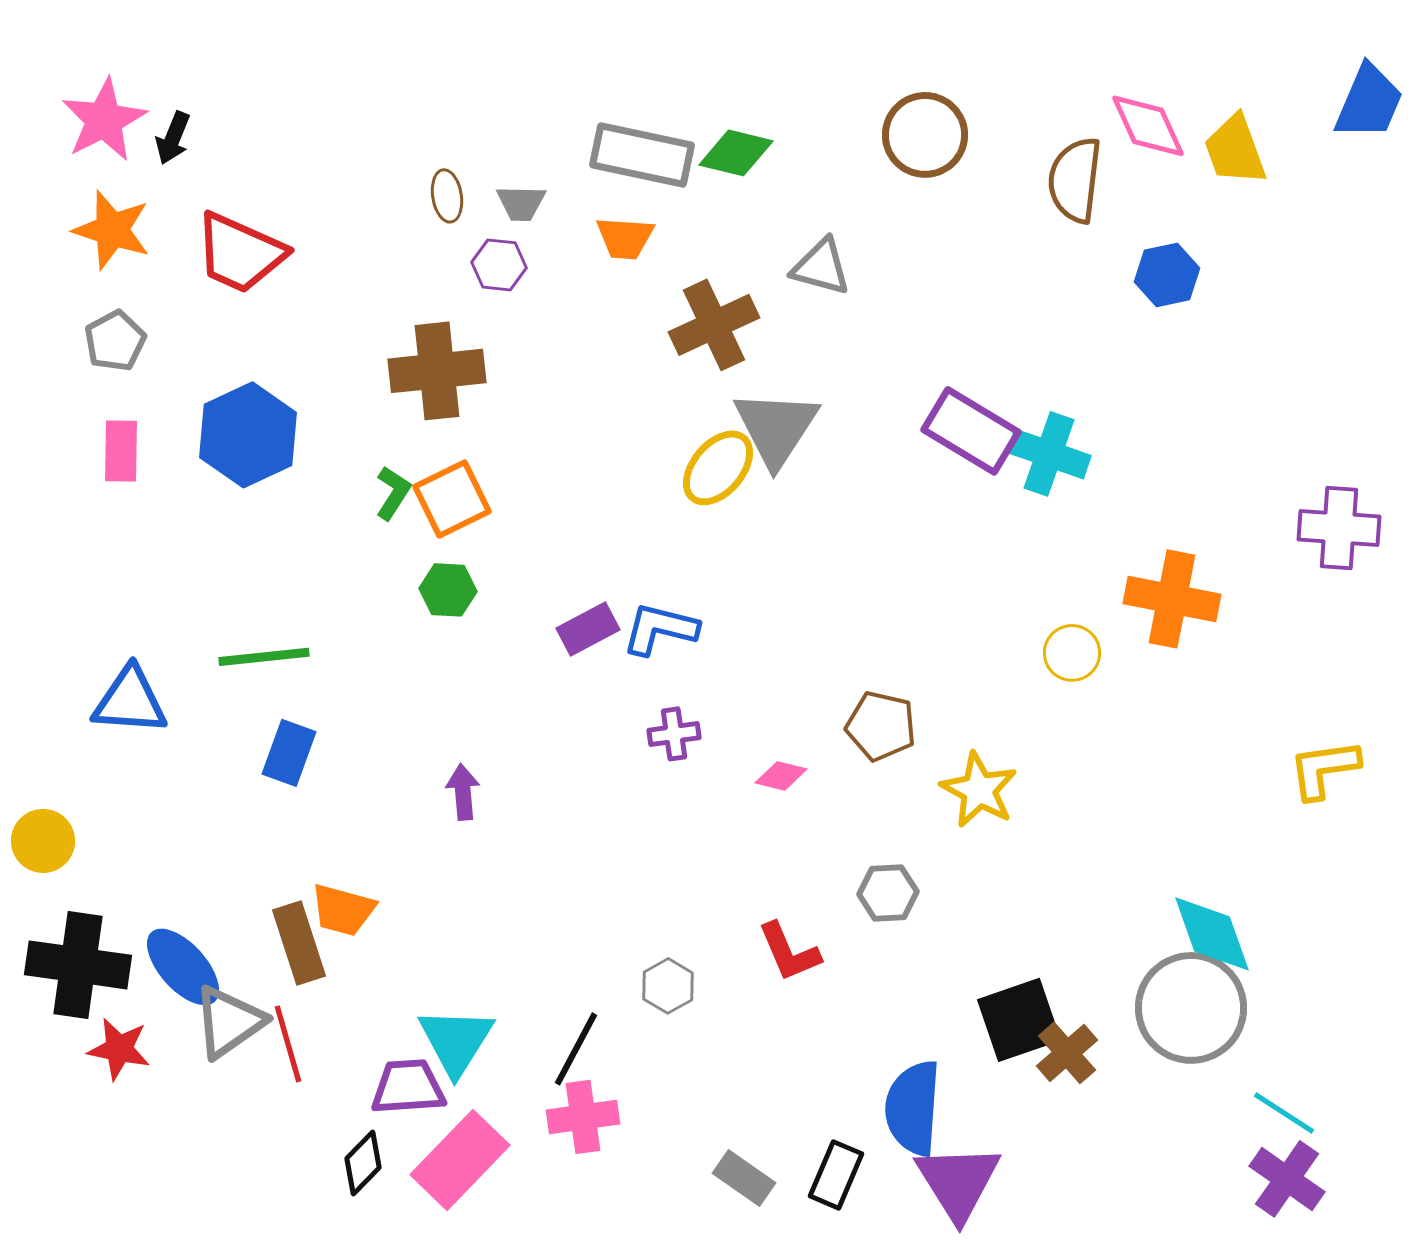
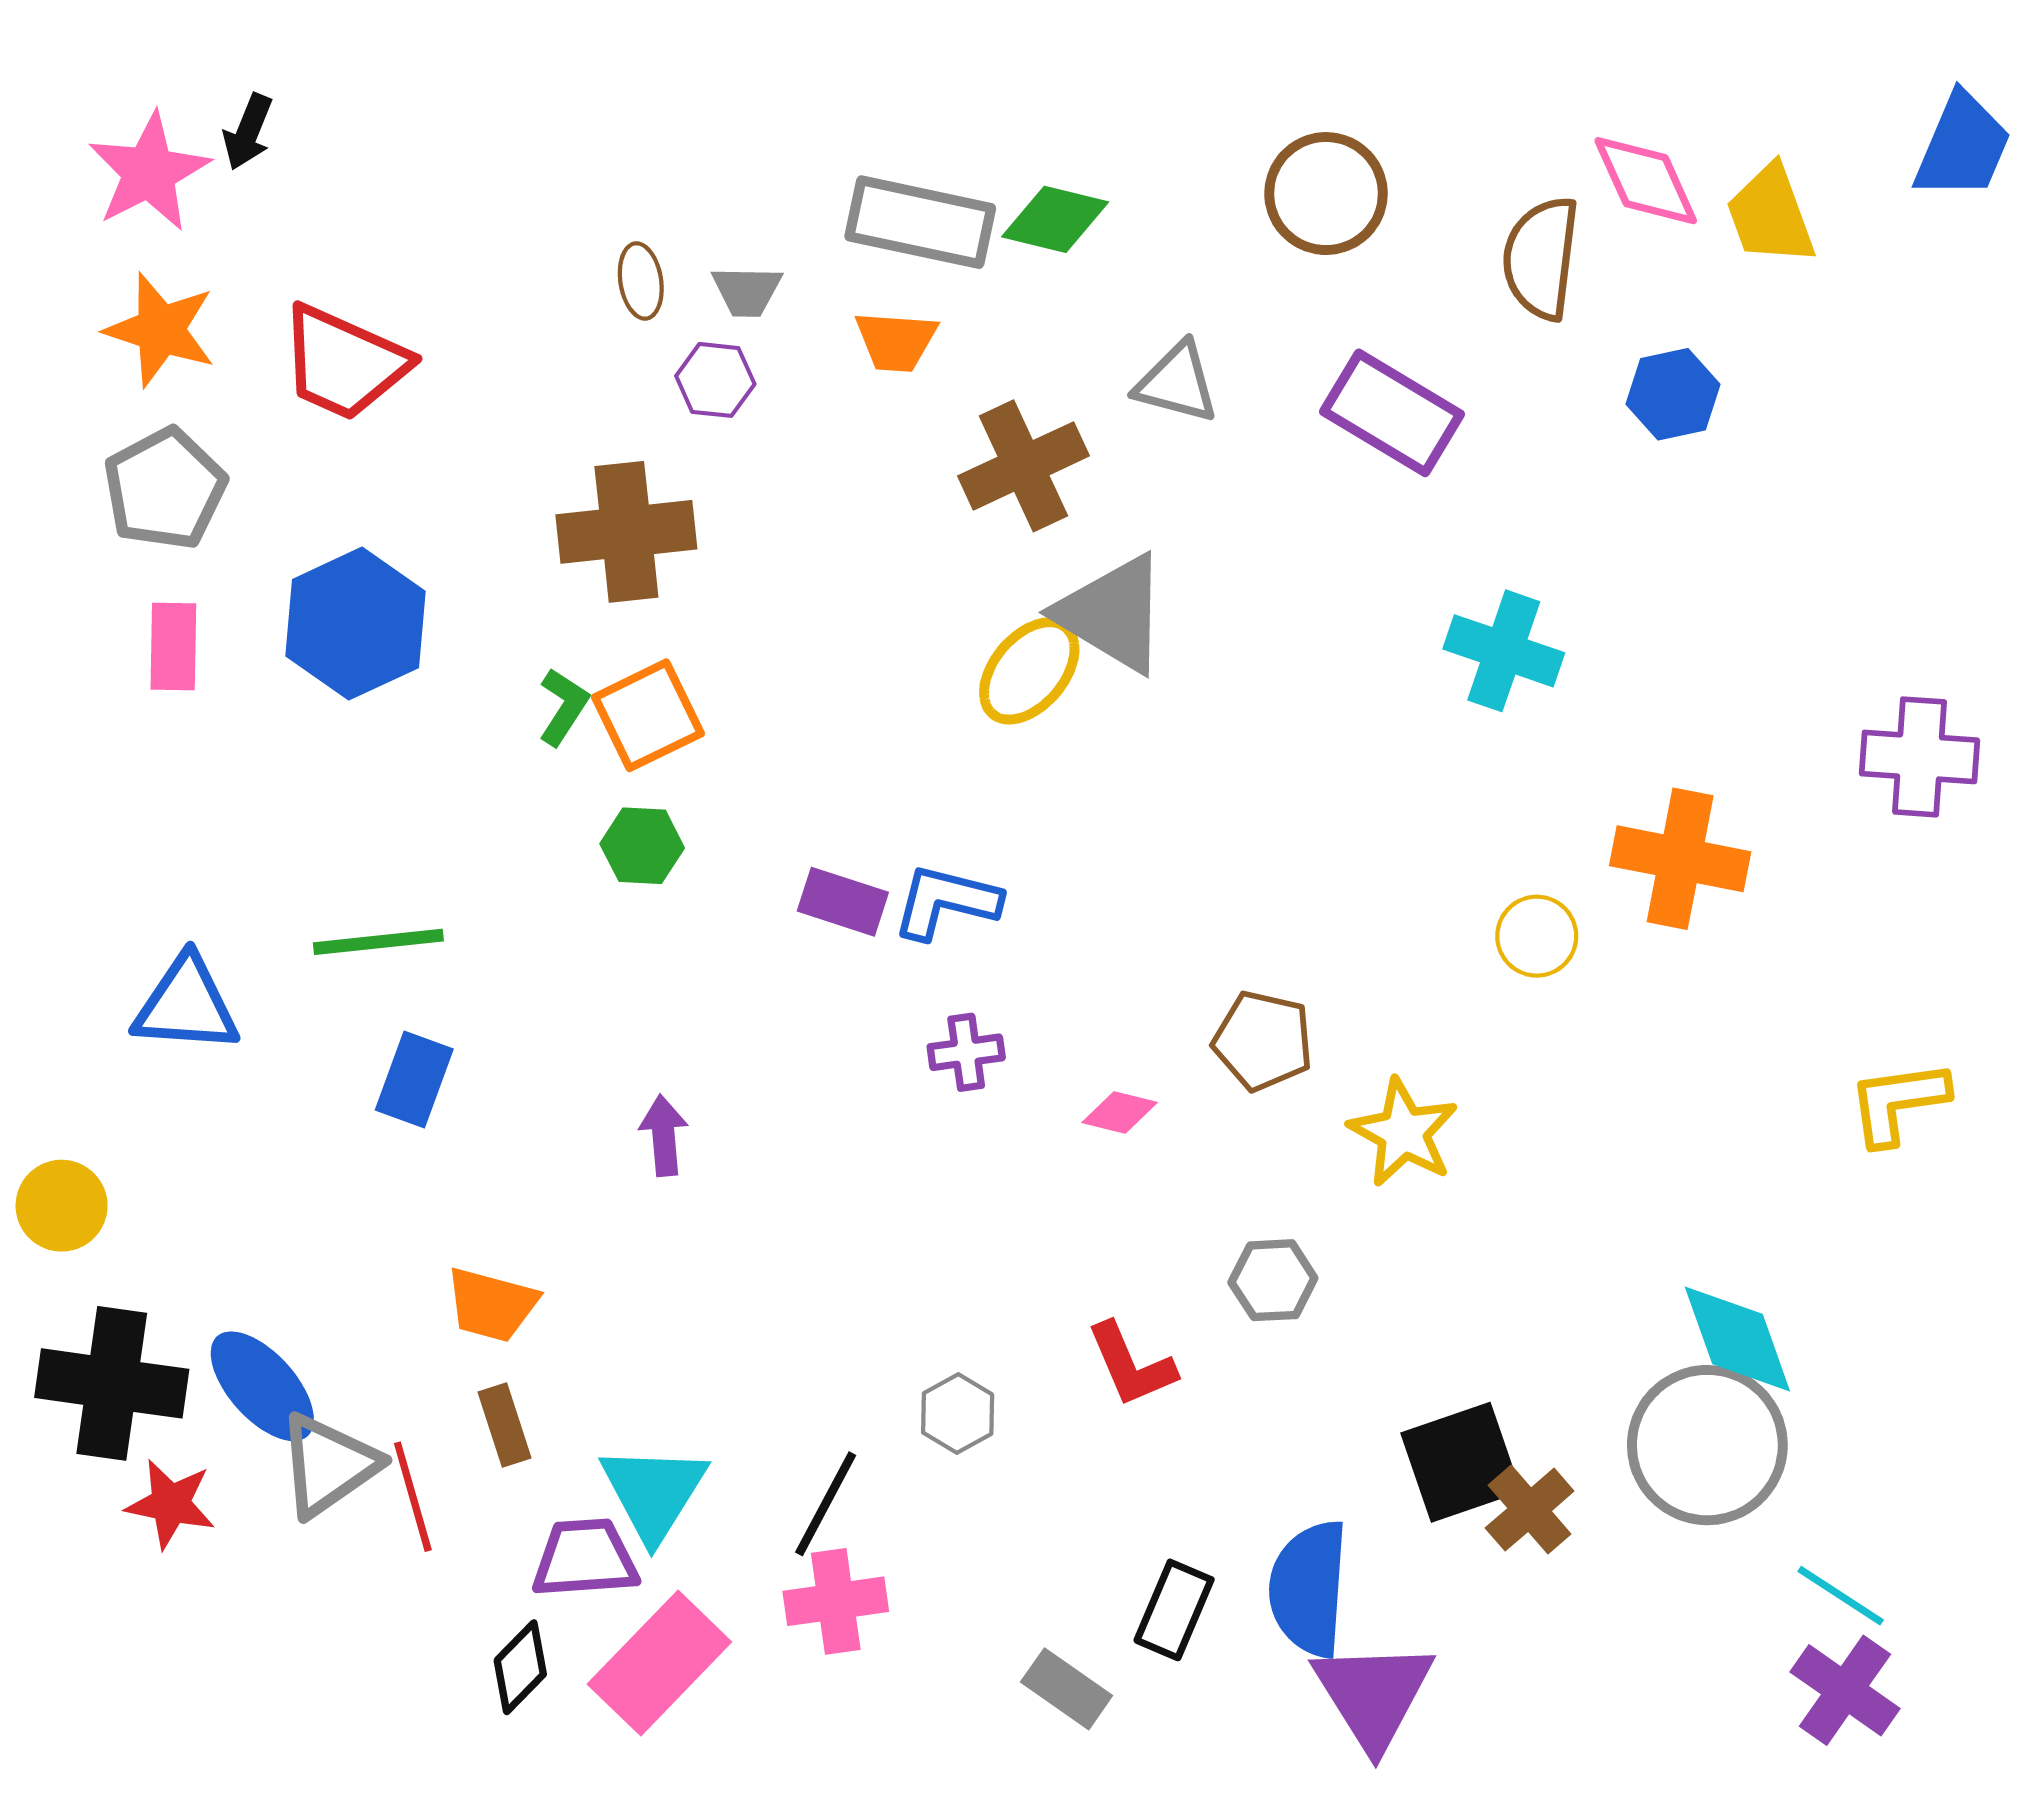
black arrow: (173, 138) -> (248, 132), moved
gray pentagon: (115, 341) -> (165, 489), size x1.4
gray triangle: (776, 428) -> (1112, 614), turned -32
purple rectangle: (971, 431) -> (1392, 413), moved
purple rectangle: (588, 629) -> (843, 902), turned 46
brown rectangle: (299, 943) -> (505, 1425), moved, size x0.7
black rectangle: (836, 1175) -> (1174, 1610), moved

